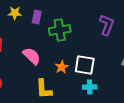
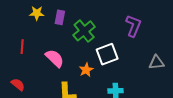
green cross: (60, 30) -> (84, 31), turned -30
white square: (85, 65) -> (107, 54), moved, turned -30

